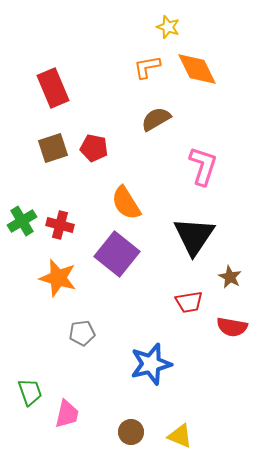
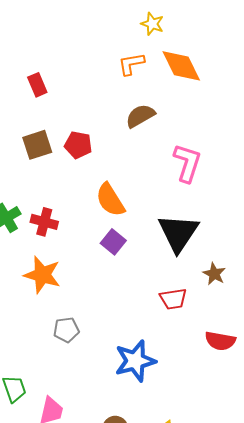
red rectangle: (53, 88) -> (37, 85), size x0.6
purple square: (117, 254) -> (113, 242), moved, size x0.6
red semicircle: (232, 327) -> (220, 341), moved

